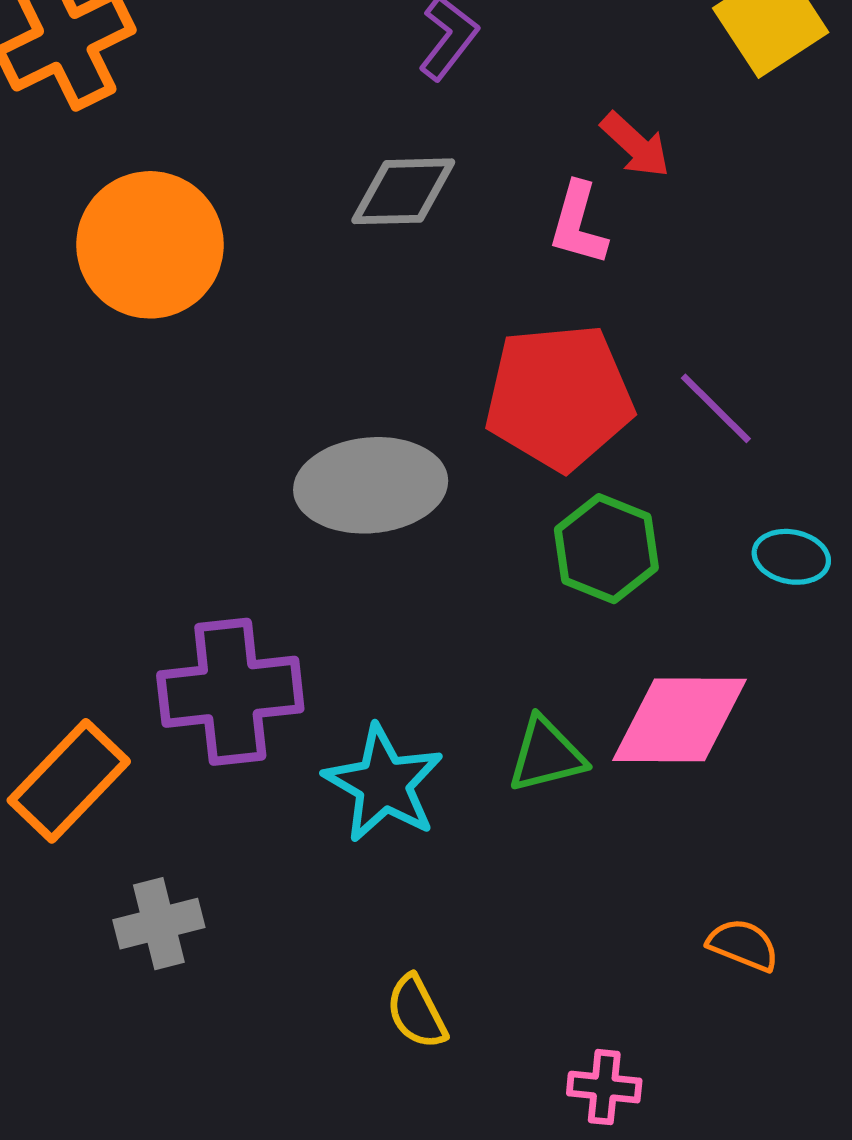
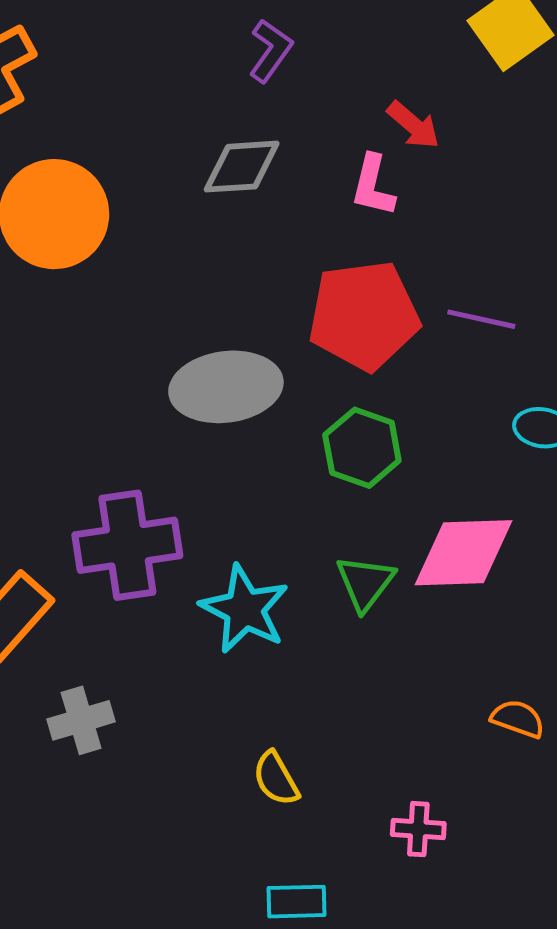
purple line: (716, 408) -> (481, 319), turned -30
green hexagon: (606, 549) -> (362, 448), moved
green triangle: (546, 755) -> (365, 583), turned -36

